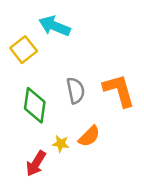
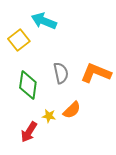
orange L-shape: (119, 90) -> (96, 73), turned -52

